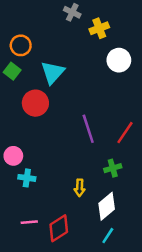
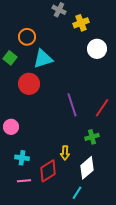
orange circle: (21, 45) -> (27, 37), moved
cyan triangle: (53, 72) -> (43, 59), turned 30
cyan cross: (27, 178) -> (22, 158), moved
red diamond: (59, 228) -> (48, 171), moved
cyan line: (108, 236) -> (77, 193), moved

